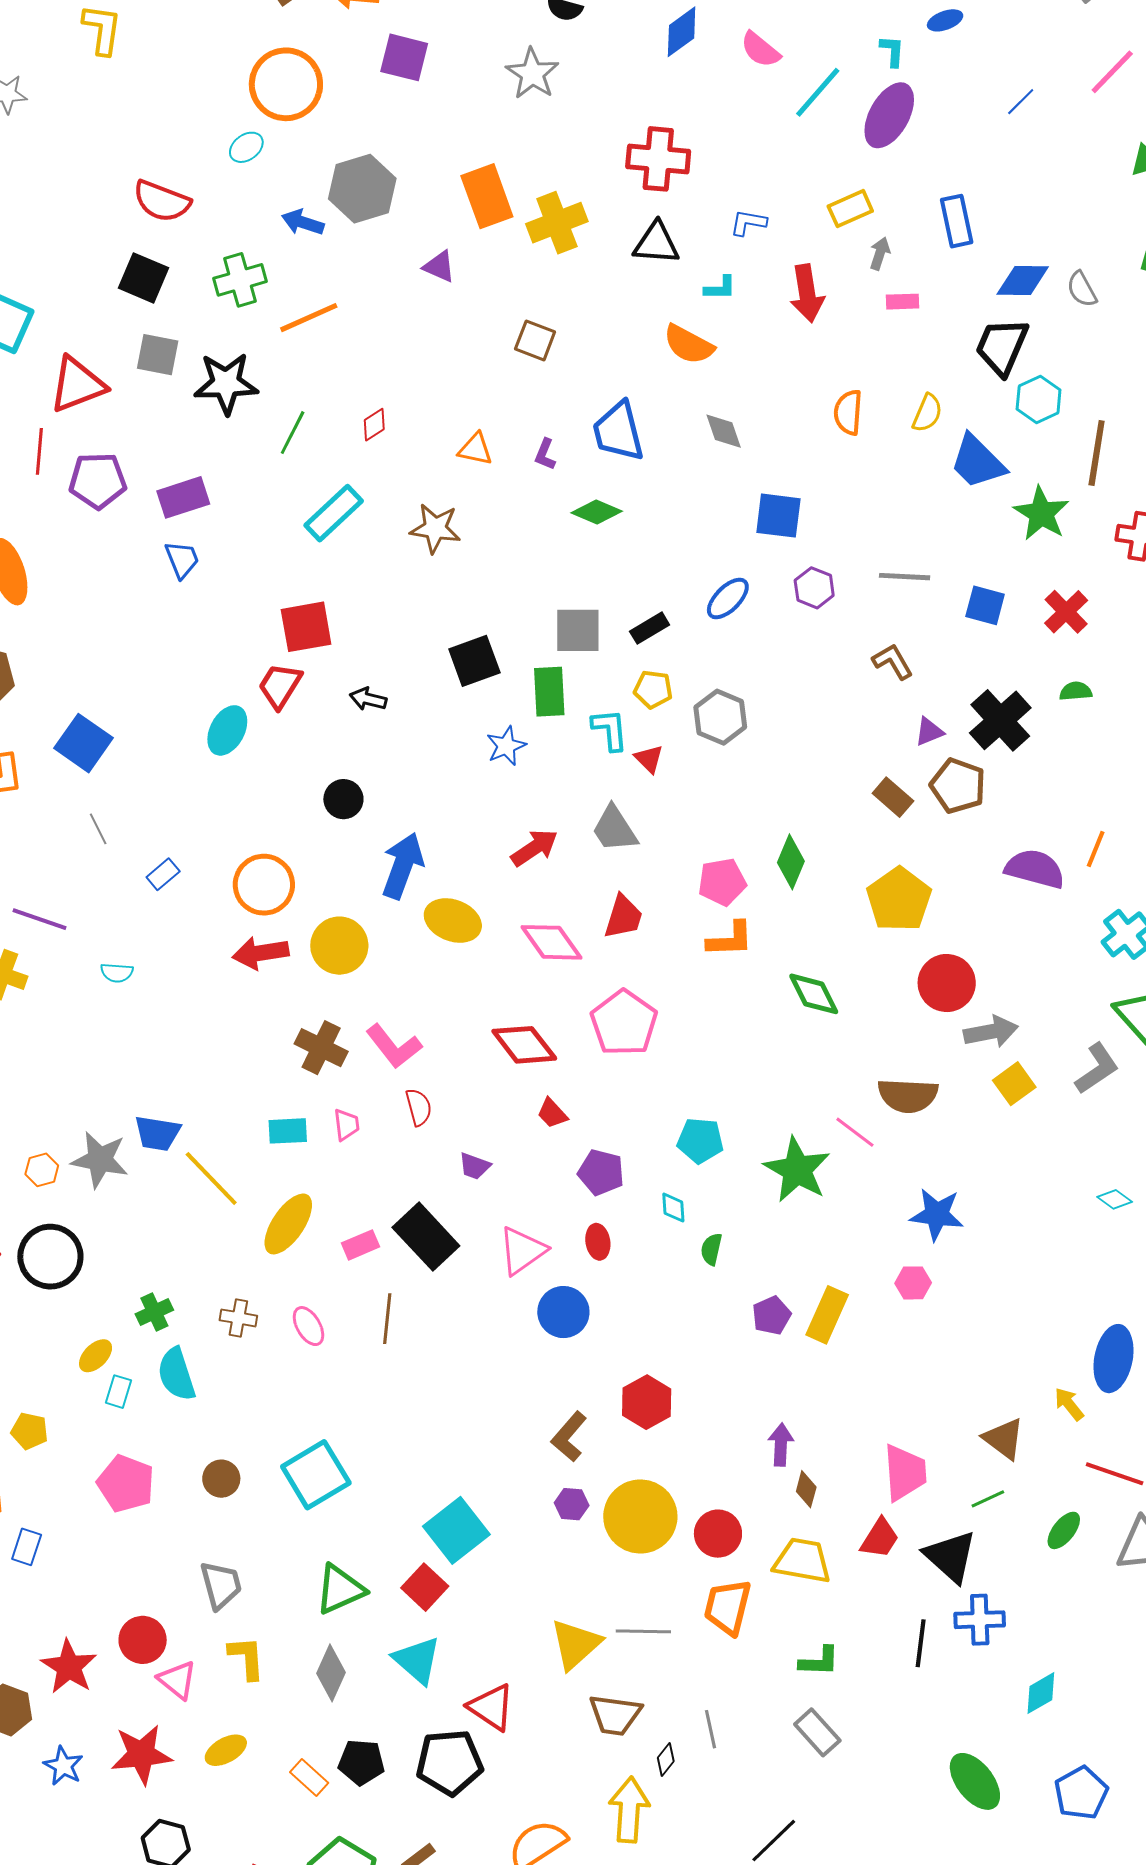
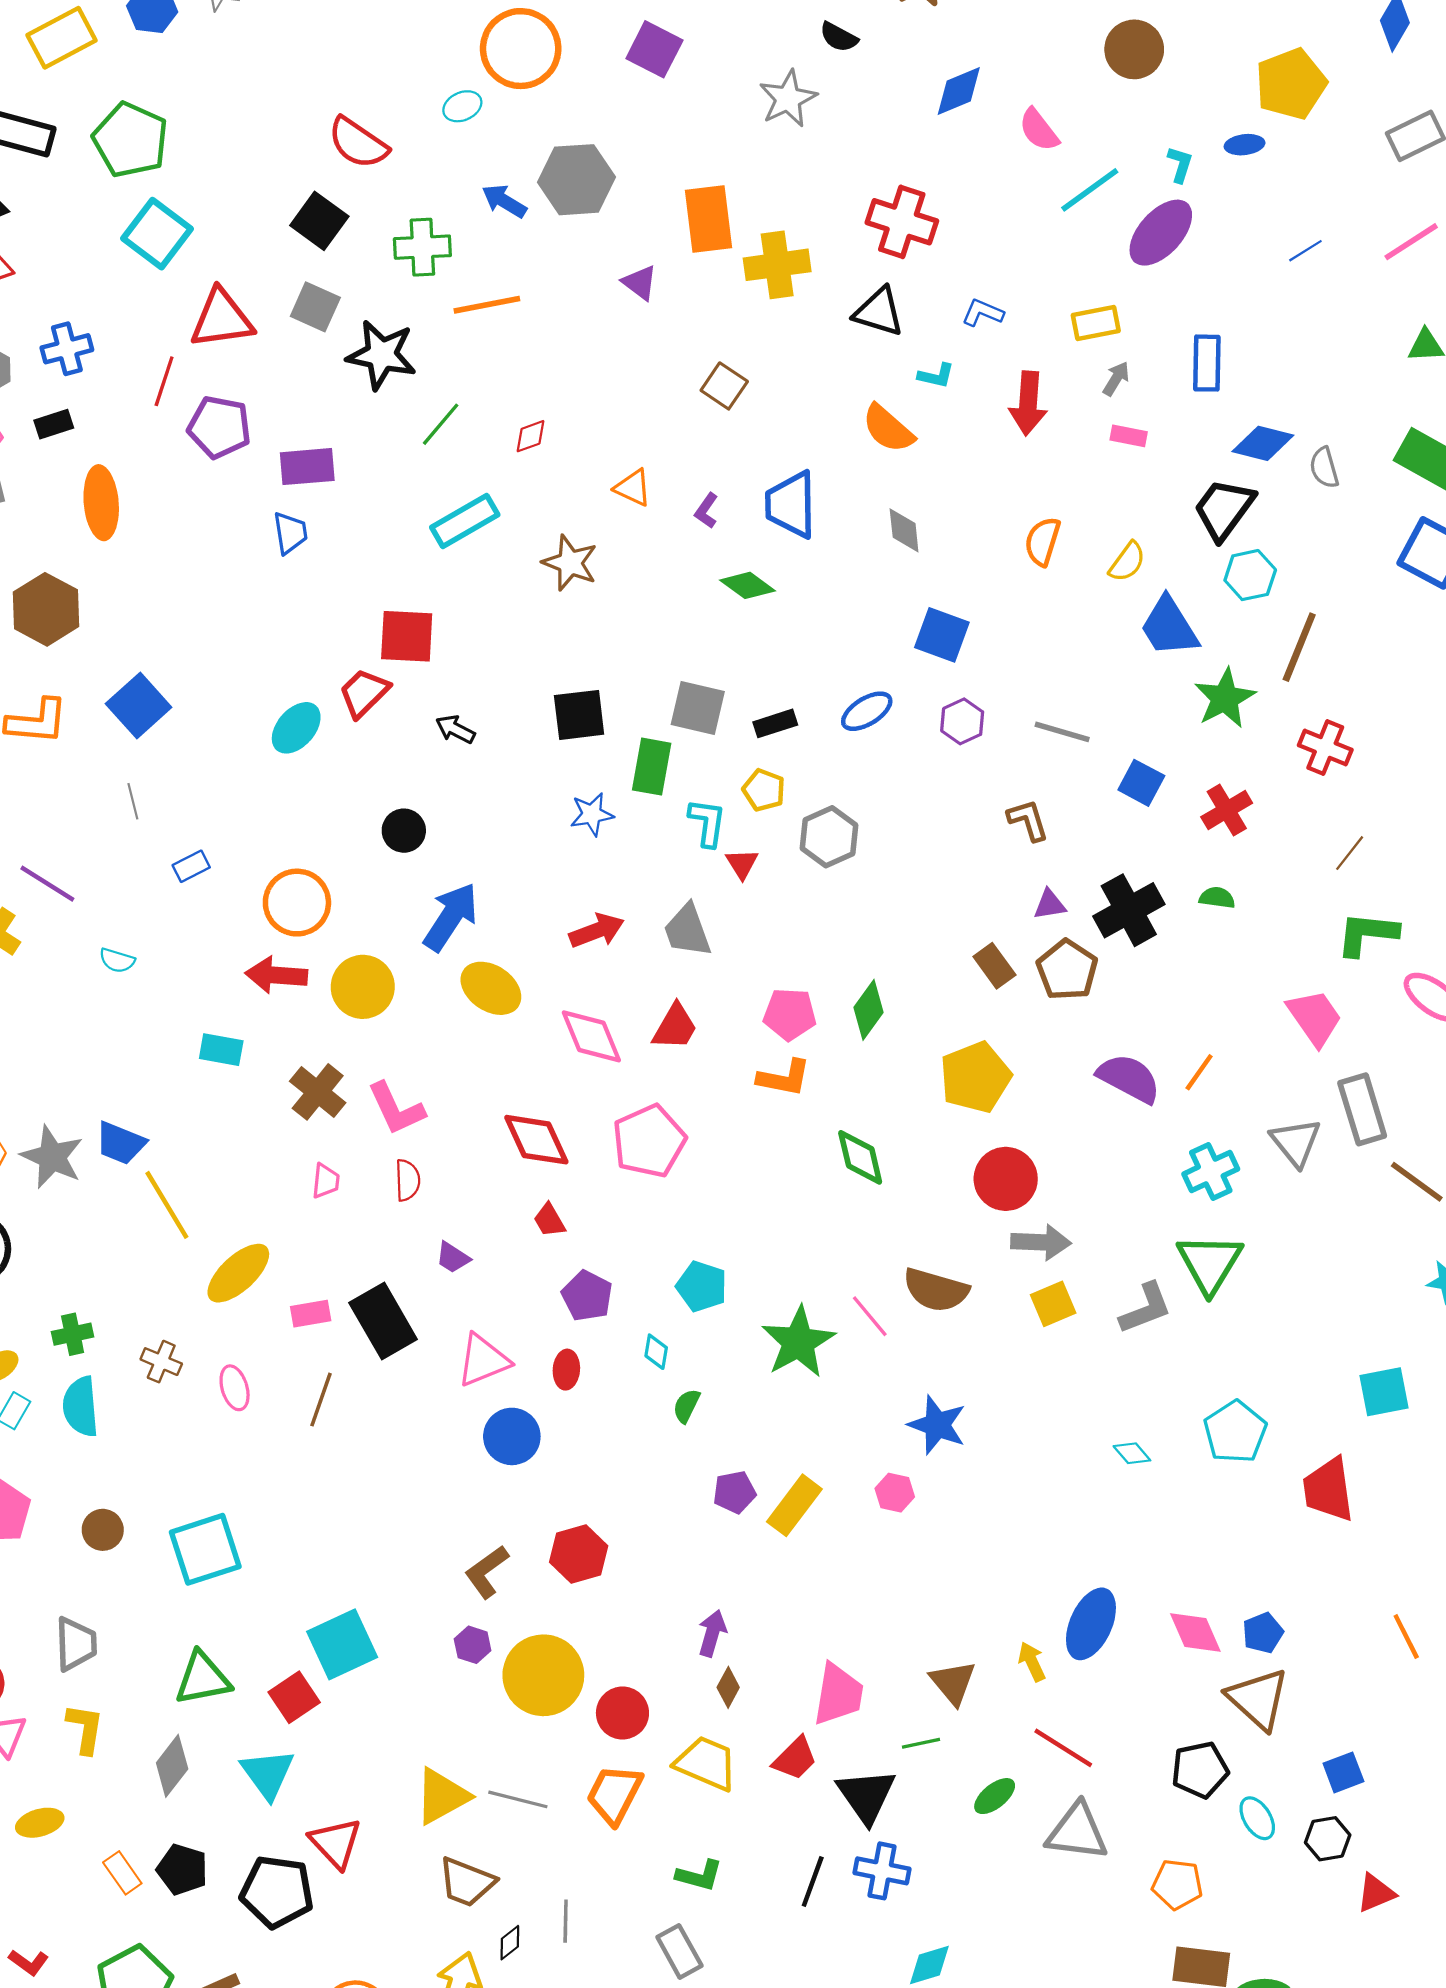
cyan rectangle: (288, 1131) -> (221, 1050), moved

